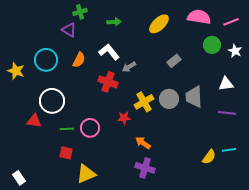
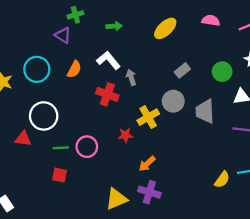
pink semicircle: (199, 17) -> (211, 20), size x0.7
green circle: (212, 45) -> (222, 72), moved
gray arrow: (129, 67) -> (131, 77), turned 104
gray circle: (169, 99) -> (173, 101), moved
orange arrow: (143, 143) -> (147, 164), turned -77
yellow triangle: (86, 174) -> (116, 199), moved

